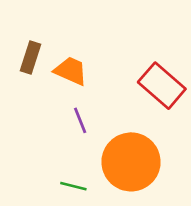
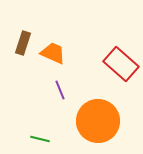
green line: (73, 186) -> (40, 139), moved

